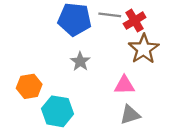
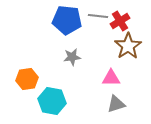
gray star: (80, 61) -> (72, 57), turned 30

